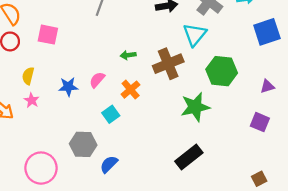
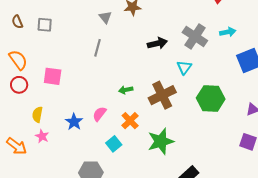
cyan triangle: (195, 35) -> (184, 67), size x0.7
blue star: (68, 87) -> (74, 122), turned -30
green star: (195, 107) -> (161, 141), moved

